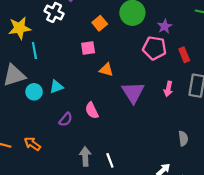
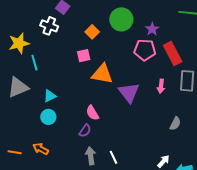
red rectangle: (184, 55) -> (173, 54), size x1.6
orange triangle: (106, 70) -> (102, 74), size x1.6
cyan triangle: (56, 87) -> (50, 96), moved
cyan circle: (34, 92) -> (48, 117), moved
purple semicircle: (66, 119) -> (85, 131), moved
gray semicircle: (183, 138) -> (175, 124), moved, turned 40

